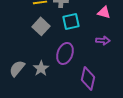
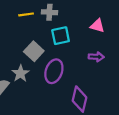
gray square: (41, 26) -> (34, 51), moved
gray star: (41, 68) -> (21, 73), moved

